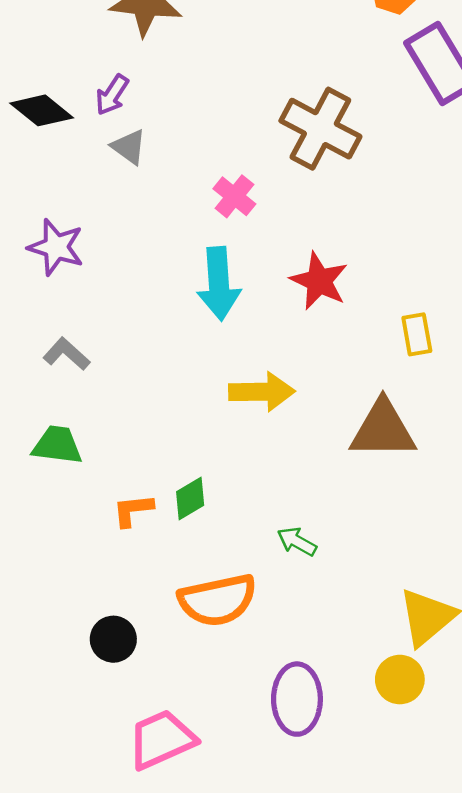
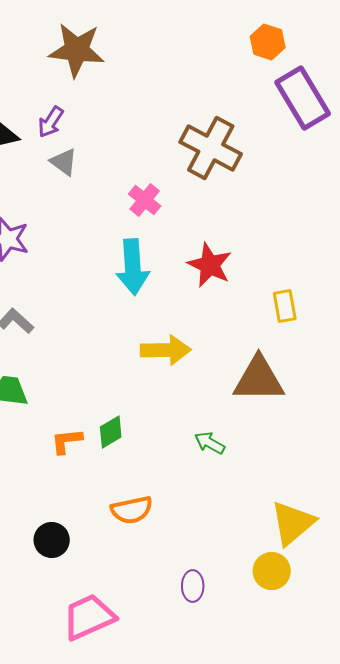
green arrow: (297, 541) -> (210, 443), moved
orange semicircle: (218, 600) -> (132, 510), size x0.7
purple ellipse: (297, 699) -> (193, 586), size x0.6

